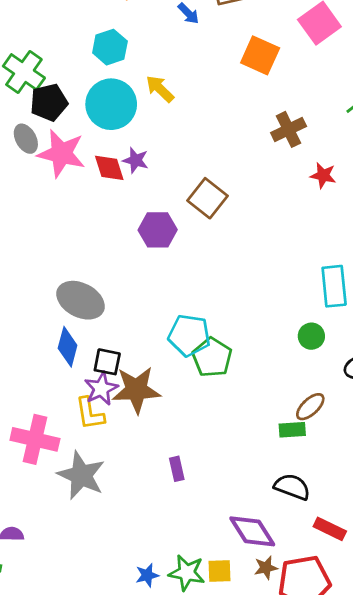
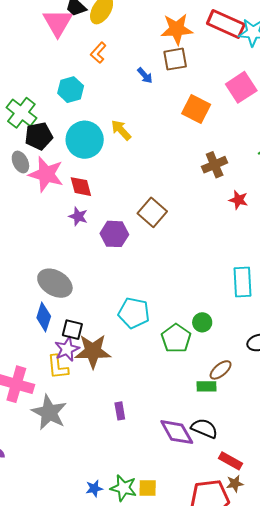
cyan hexagon: (110, 47) -> (71, 90), moved
purple star: (136, 160) -> (78, 216), moved
green circle: (311, 336) -> (202, 322), moved
green pentagon: (212, 357) -> (176, 338), moved
purple diamond: (252, 531) -> (177, 432), moved
brown star: (266, 568) -> (235, 484), moved

